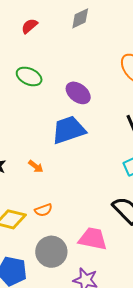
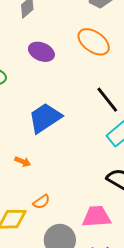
purple ellipse: (78, 93) -> (41, 52), moved

